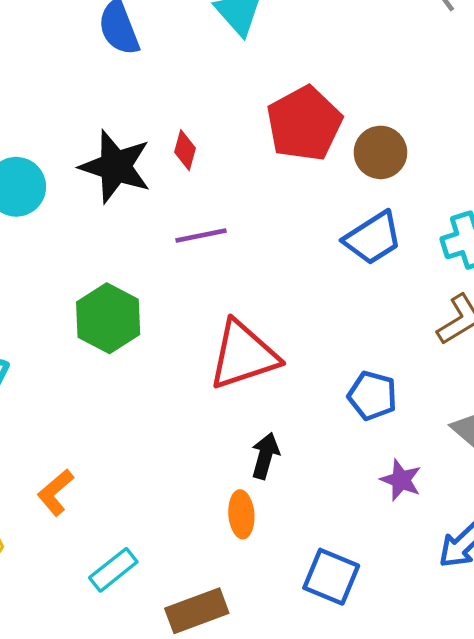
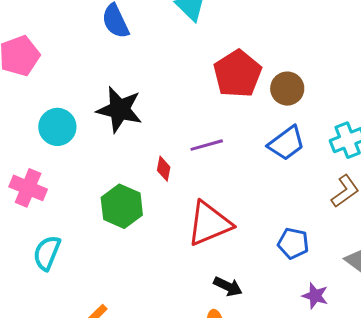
red diamond: (185, 150) -> (164, 169), moved
purple line: (201, 236) -> (207, 145), moved
black arrow: (265, 456) -> (228, 286), turned 104

